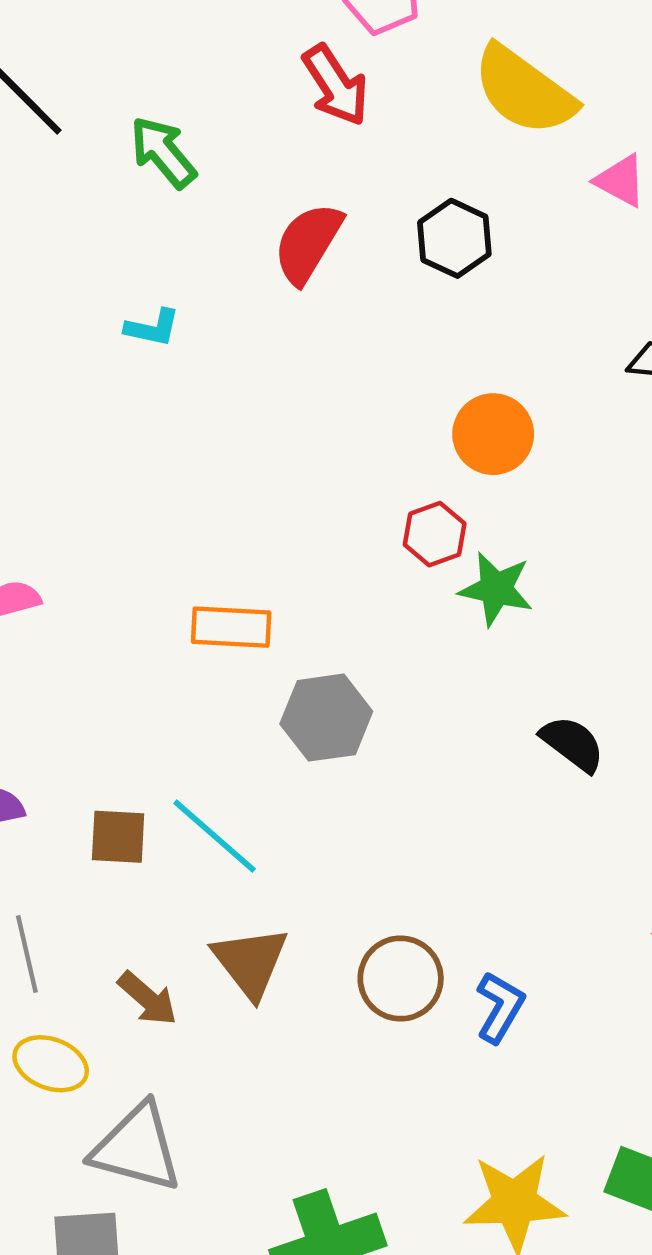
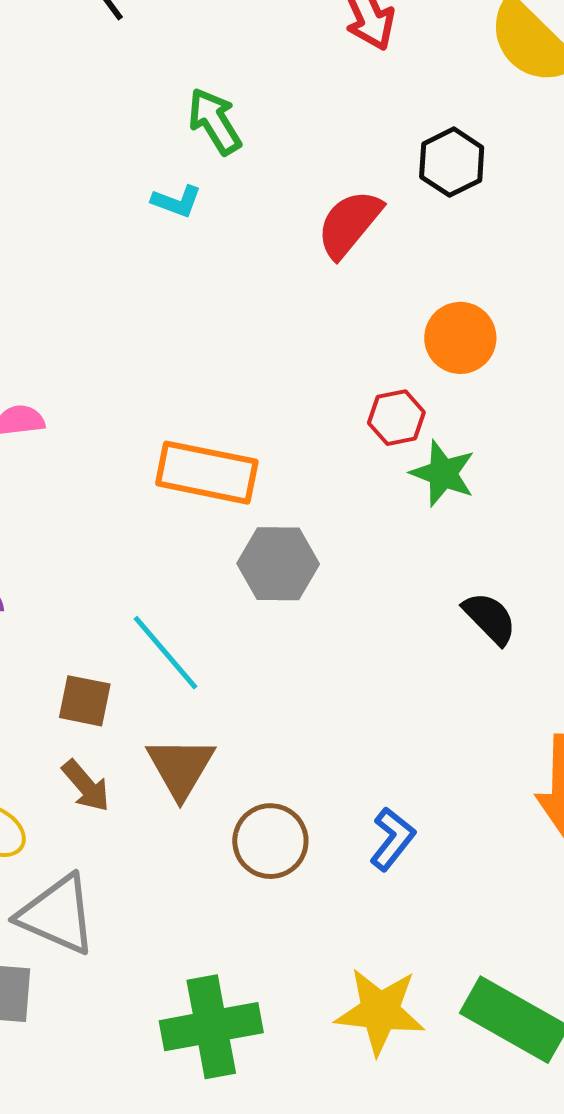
green arrow: (163, 152) -> (215, 121), moved
red semicircle: (308, 243) -> (349, 224), moved
orange rectangle: (231, 627) -> (207, 473), size x1.4
brown square: (118, 837) -> (85, 701), moved
brown circle: (401, 979) -> (270, 841), moved

